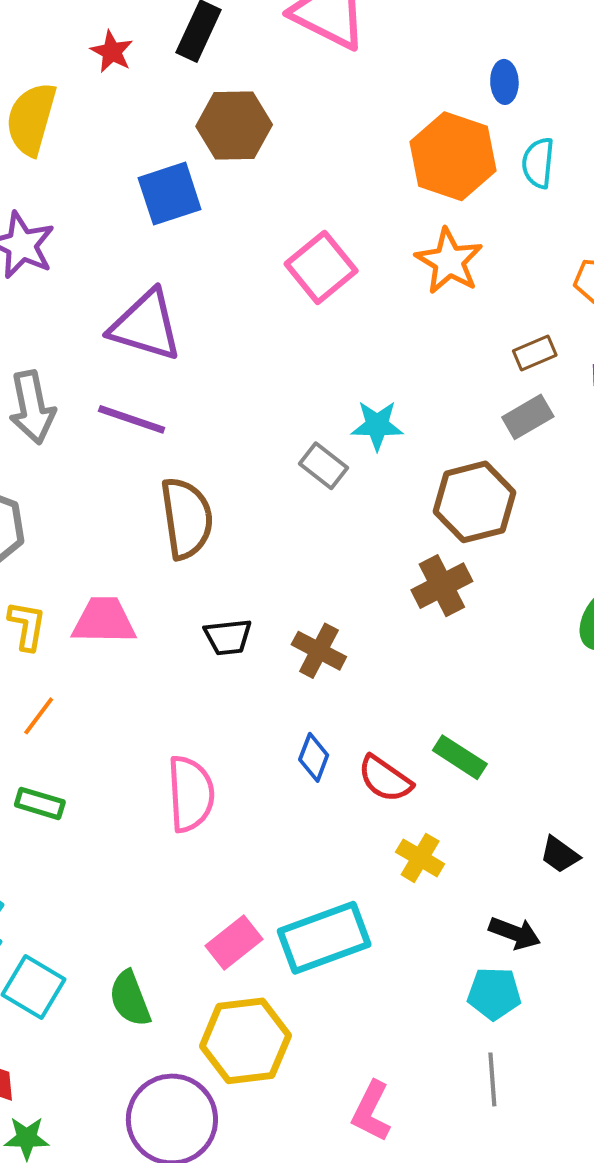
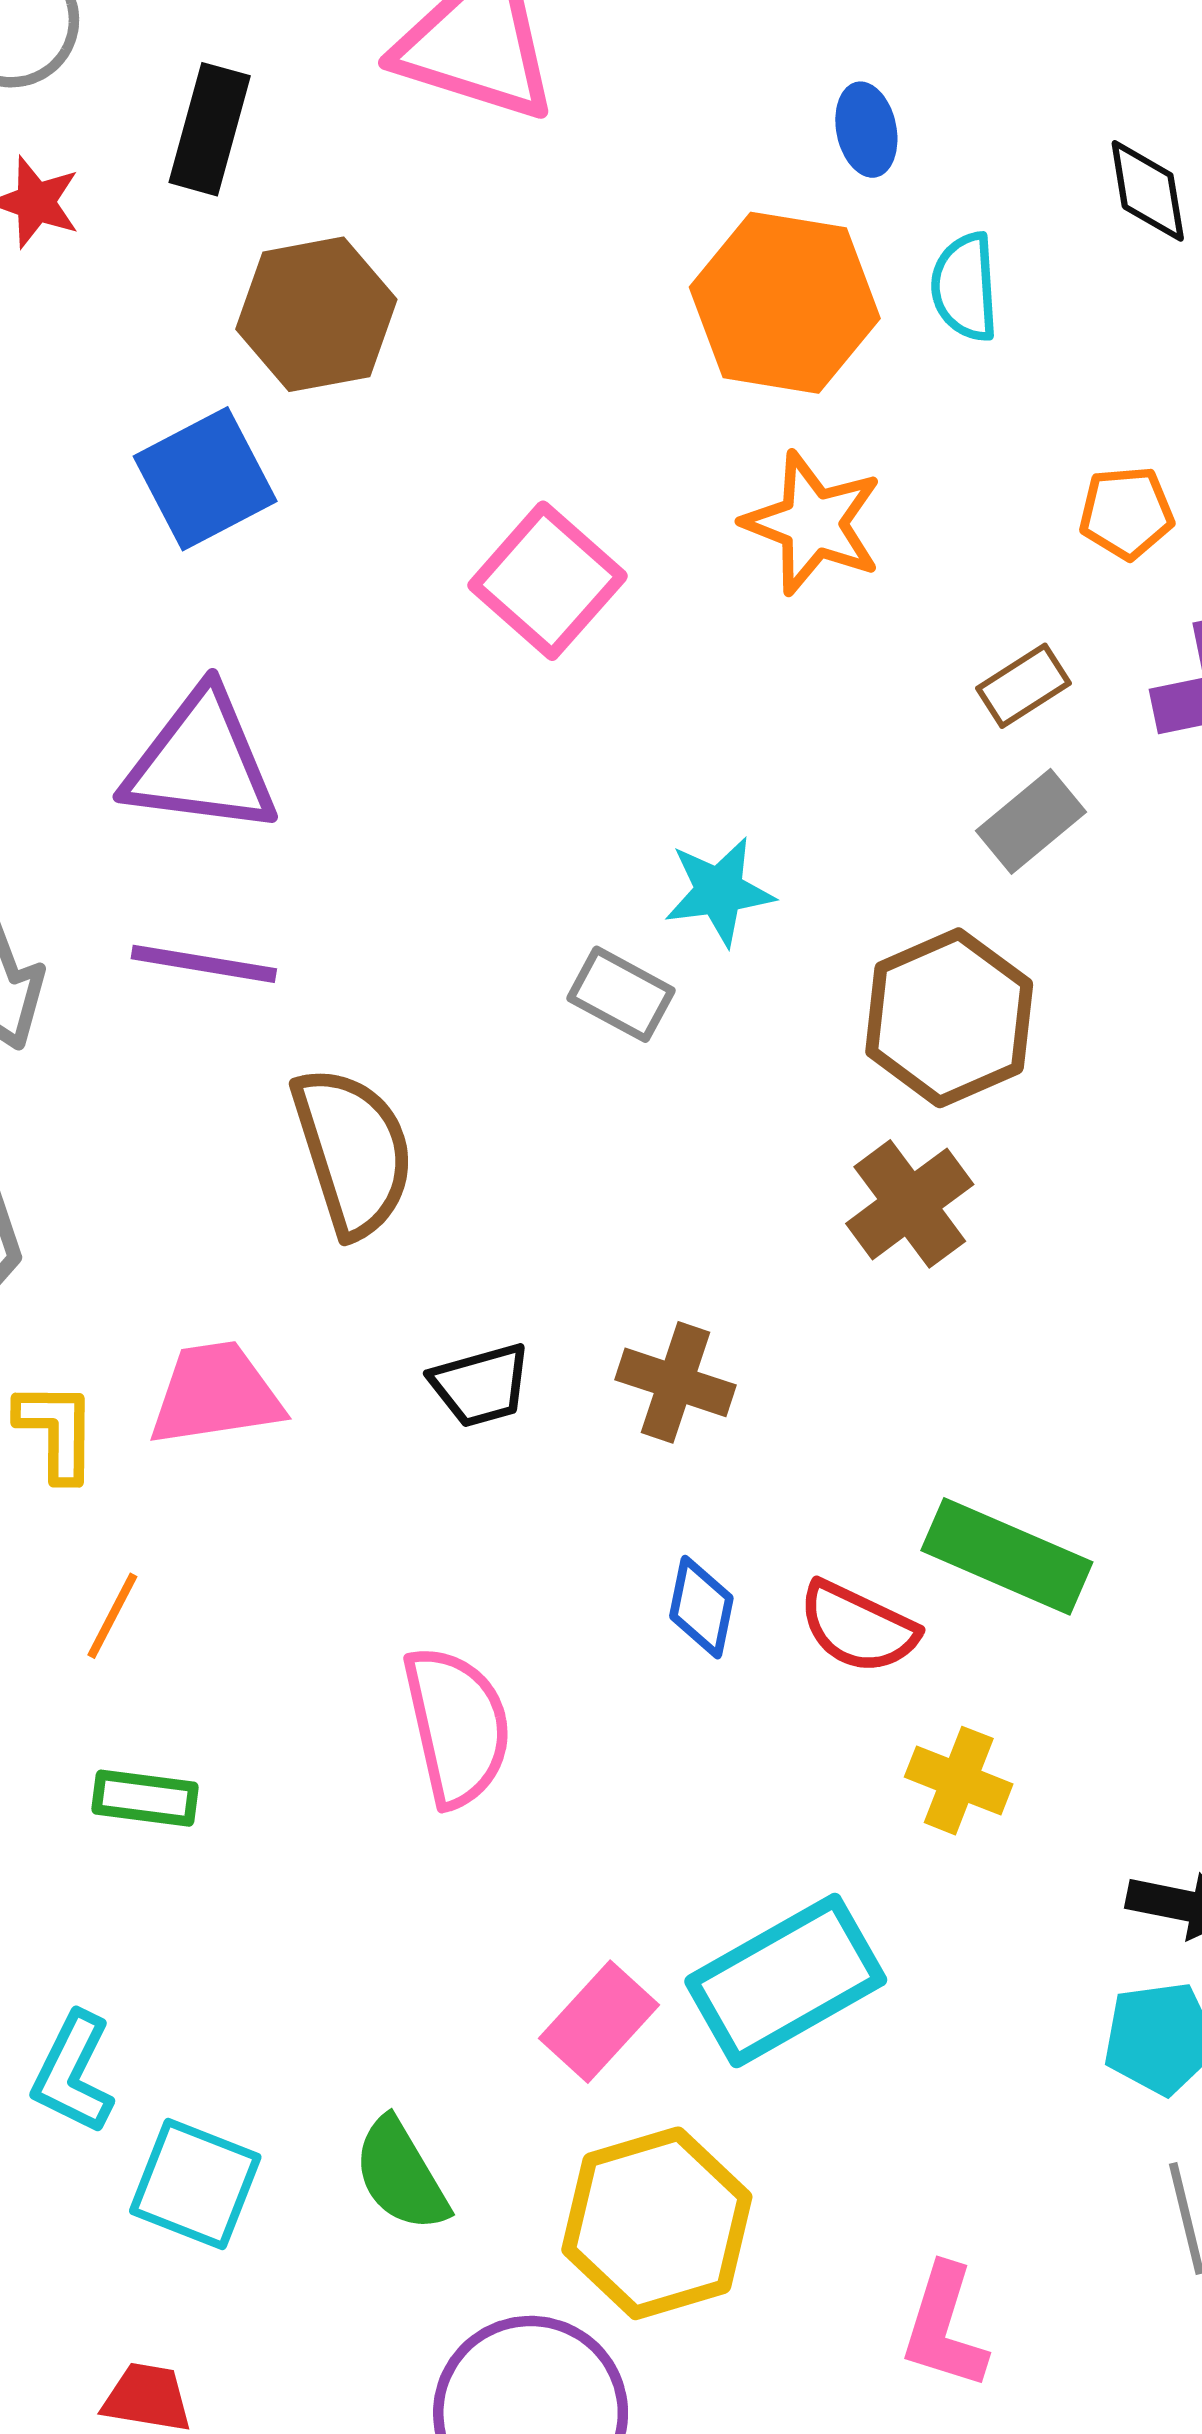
green rectangle: (460, 757) -> (1007, 1556), size x1.4

